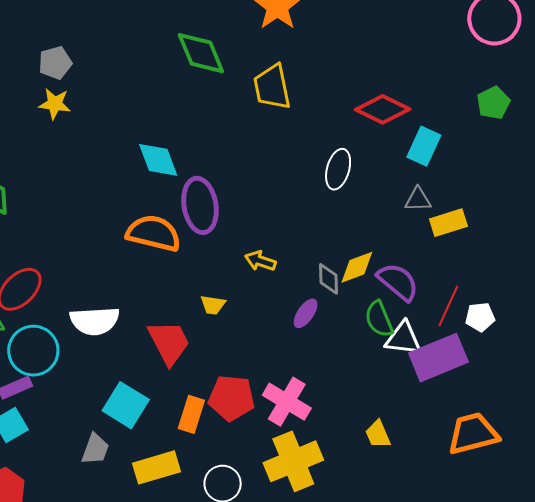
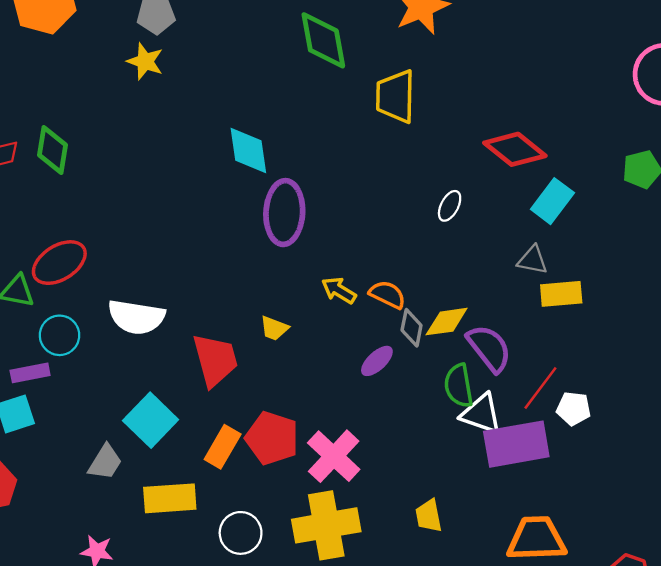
white ellipse: (338, 169) -> (450, 206), size x0.7
orange semicircle: (154, 233) -> (387, 295), moved, size x0.6
cyan circle: (33, 351) -> (60, 335), size x0.7

